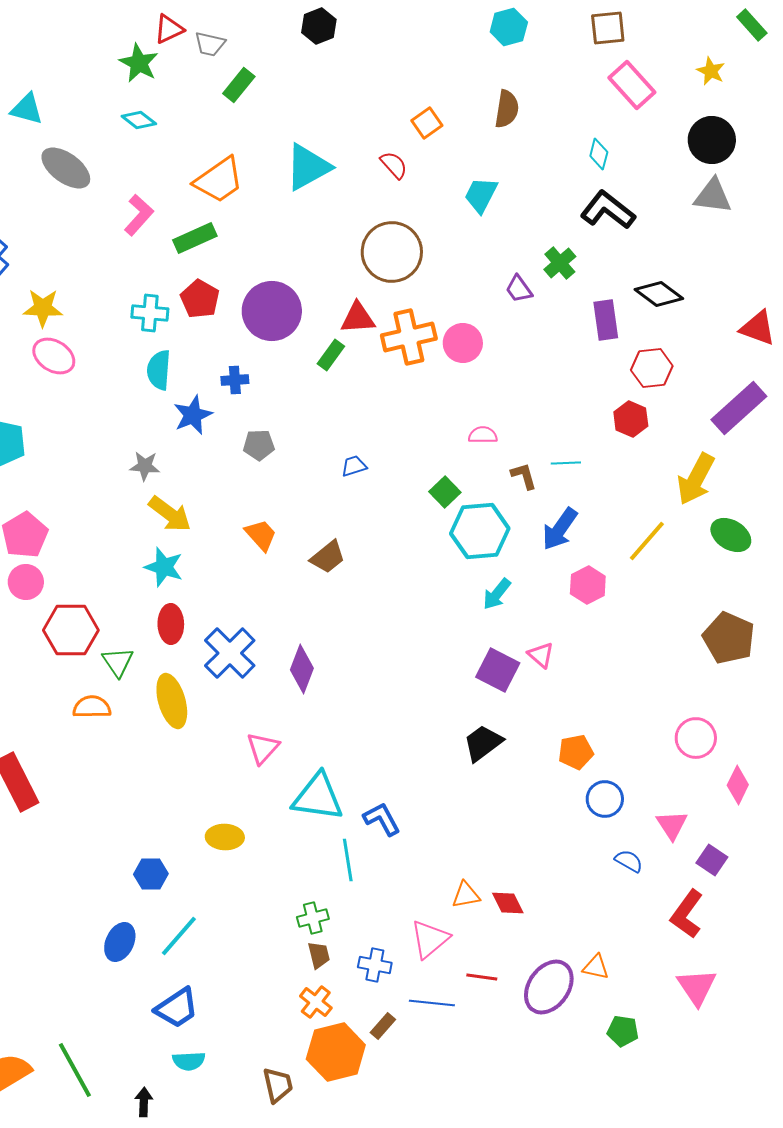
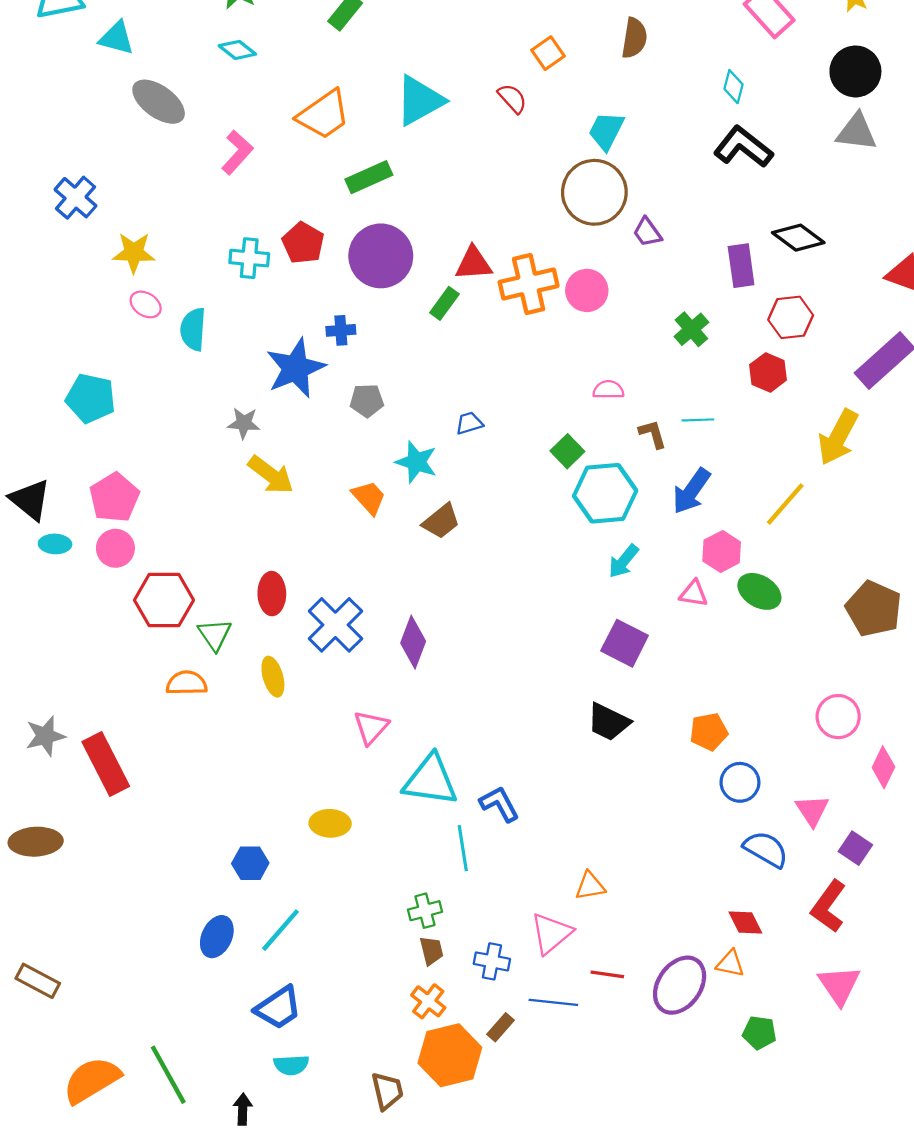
green rectangle: (195, 238) -> (369, 177), moved
brown circle: (392, 252) -> (594, 192), moved
green cross: (560, 263) -> (691, 329), moved
pink ellipse: (54, 356) -> (146, 304), size x0.7
cyan semicircle: (159, 370) -> (193, 329), moved
blue star: (193, 415) -> (296, 368), size x1.4
green ellipse: (731, 535) -> (759, 591), moved
cyan star: (164, 567) -> (416, 462), moved
pink triangle: (541, 655) -> (694, 594), moved, turned -32
yellow ellipse: (172, 701) -> (273, 677), size x0.7
black trapezoid: (483, 743) -> (608, 722), turned -117
blue semicircle: (629, 861) -> (766, 849), size x1.5
red diamond: (508, 903) -> (745, 923), moved

